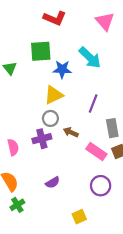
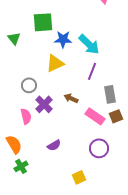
cyan arrow: (90, 58) -> (89, 44), moved
gray circle: (50, 118) -> (29, 85), moved
purple cross: (42, 139) -> (44, 104), turned -30
pink semicircle: (13, 147) -> (26, 116), moved

